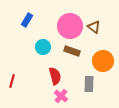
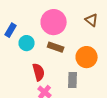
blue rectangle: (27, 20) -> (11, 30), moved
brown triangle: (94, 27) -> (92, 20), moved

